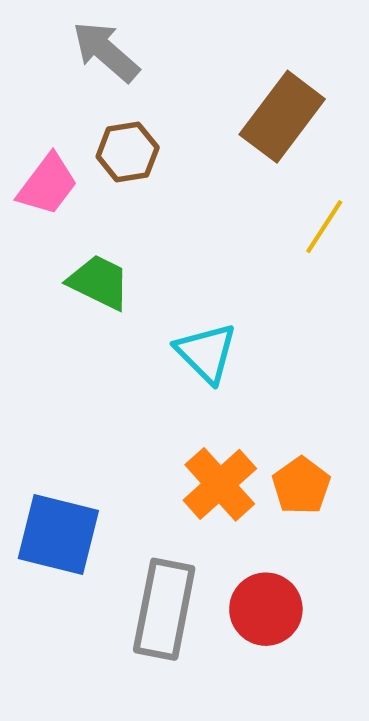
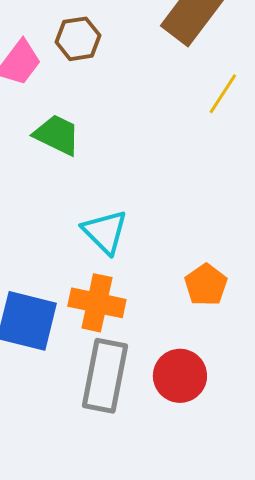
cyan triangle: (206, 353) -> (105, 232), moved
orange cross: (220, 484) -> (97, 303), moved, turned -36

